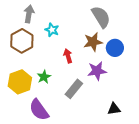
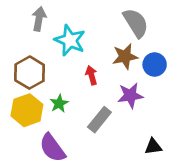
cyan star: (52, 30) -> (70, 40), size x1.6
brown hexagon: (22, 41) -> (30, 73), moved

